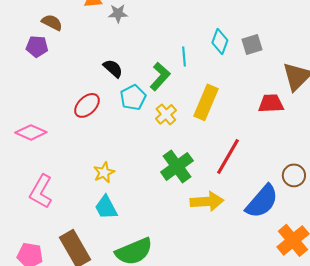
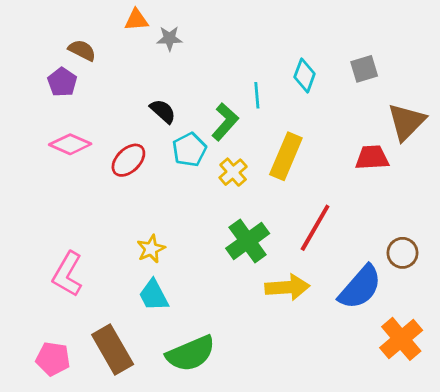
gray square: (252, 44) -> (364, 69), moved
purple pentagon: (37, 46) -> (62, 82), turned 30
pink diamond: (31, 132) -> (70, 144), moved

